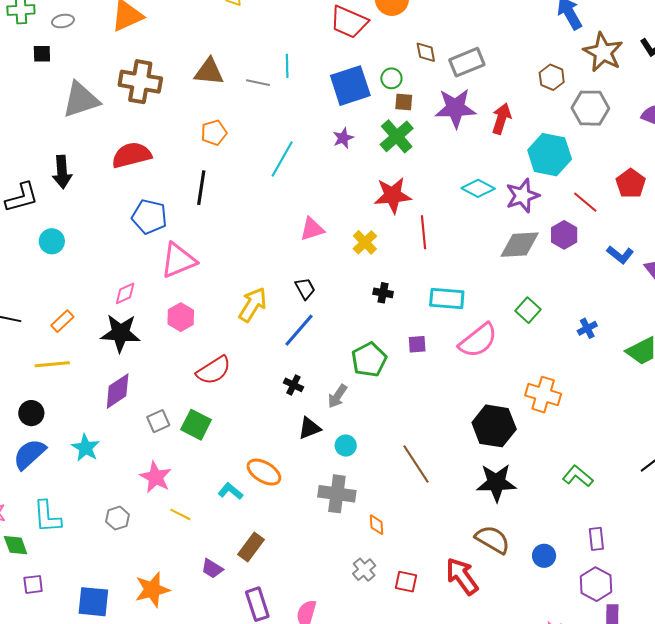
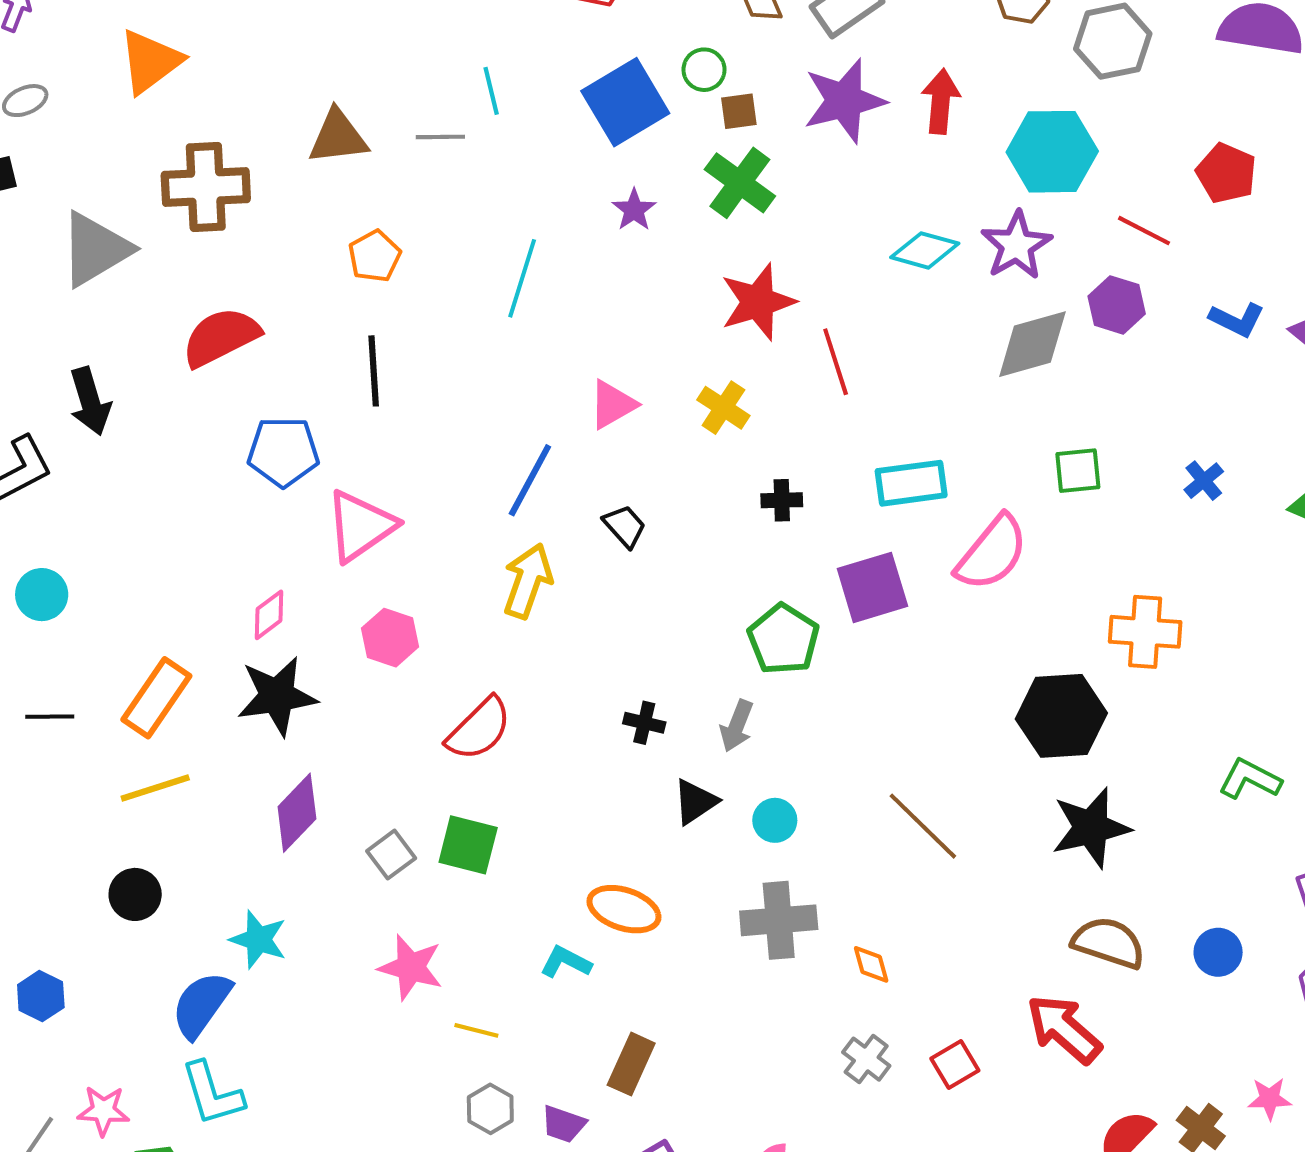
cyan circle: (52, 241) -> (42, 595), moved
green square: (528, 310) -> (1078, 471), turned -35
orange rectangle: (62, 321) -> (156, 698), size x1.6
blue line: (299, 330) -> (530, 480), moved
purple square: (417, 344) -> (872, 587), size x1.8
blue semicircle: (29, 454) -> (201, 1005), moved
gray hexagon: (117, 518) -> (490, 1109), moved
red square: (406, 582) -> (955, 1065), turned -30

